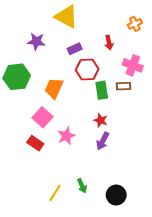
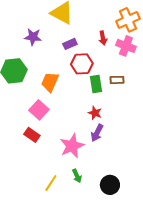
orange cross: (135, 24) -> (128, 20), size x1.6
pink cross: (133, 65) -> (126, 46), moved
pink star: (66, 136) -> (72, 146), moved, size x1.4

